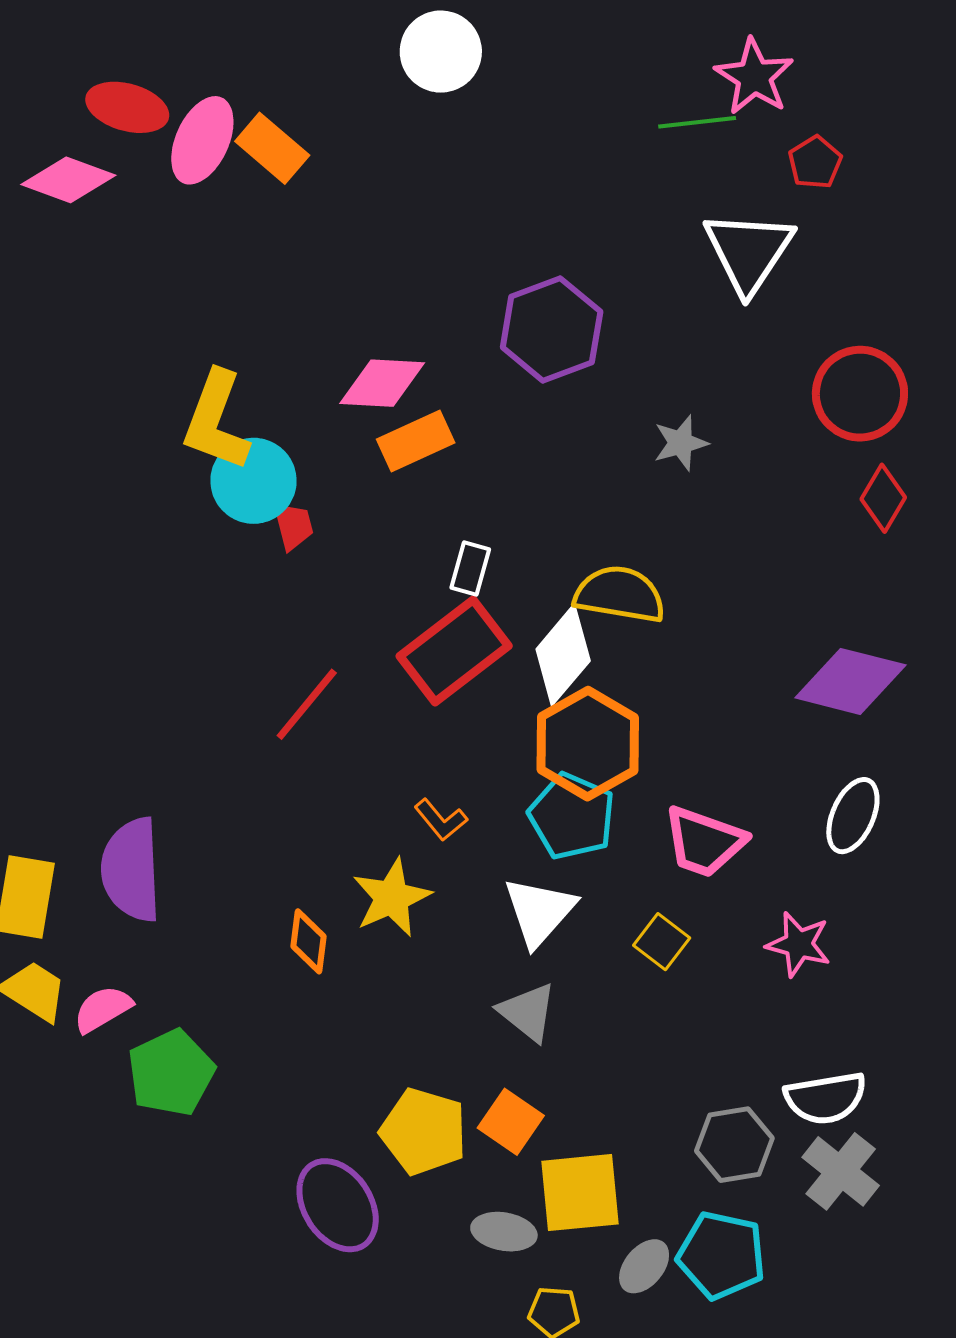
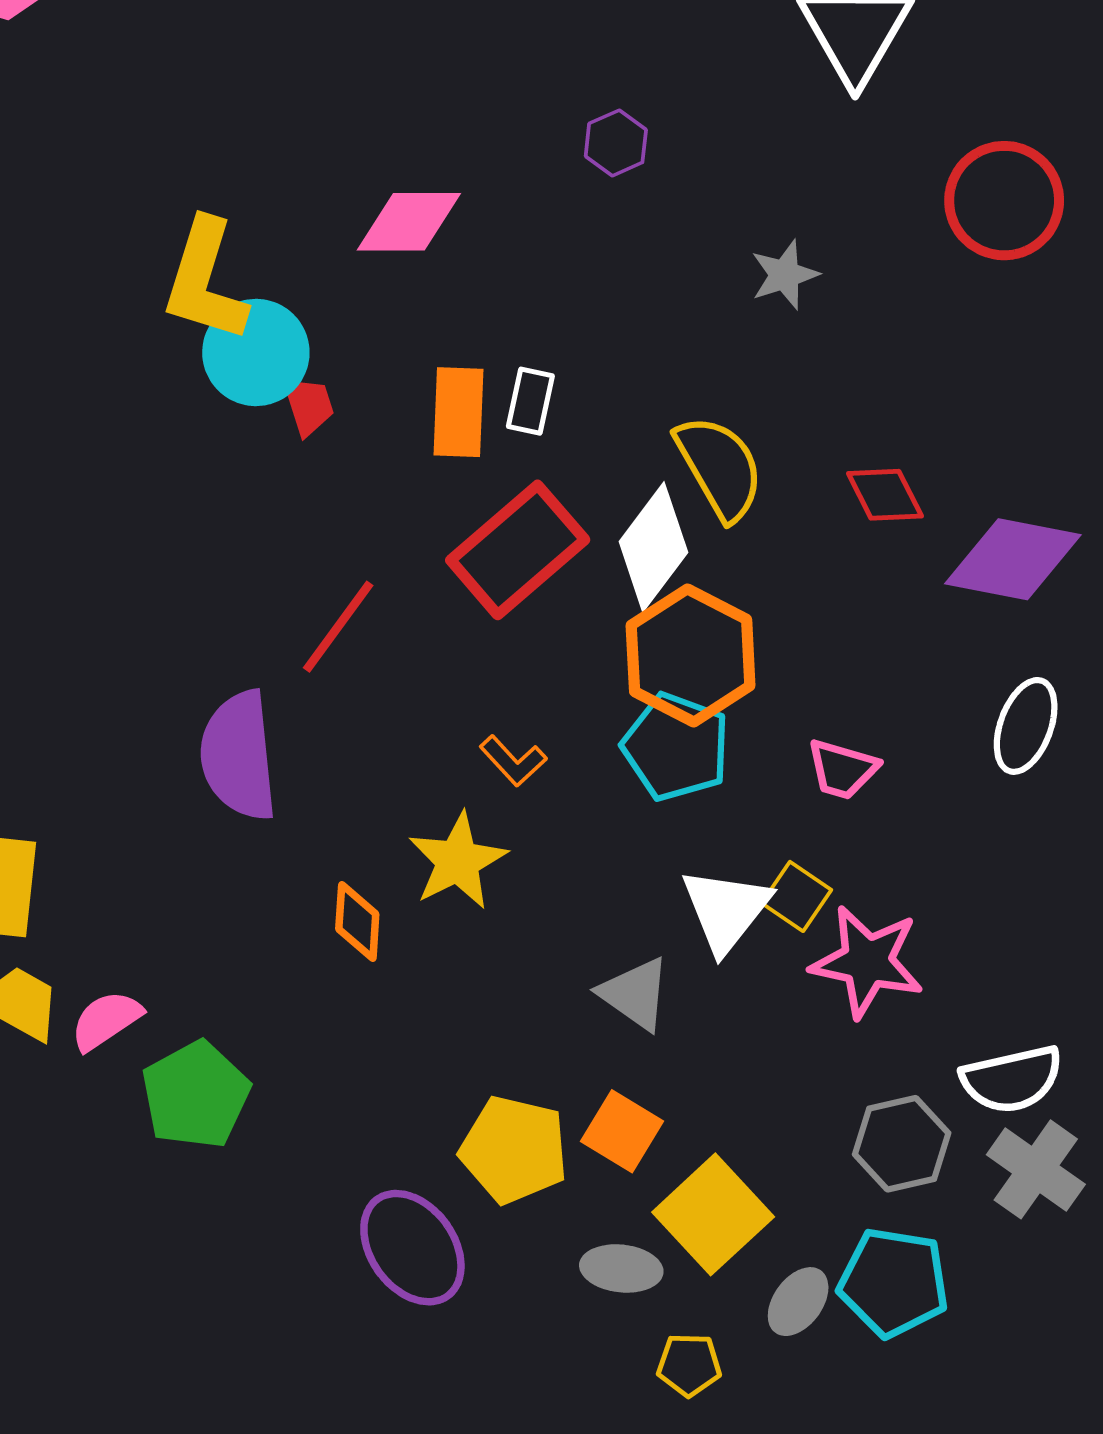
purple hexagon: (552, 330) -> (616, 143), size x0.5
orange rectangle: (416, 441) -> (458, 412), moved, turned -60
red diamond: (883, 498) -> (885, 495), moved, turned -54
white rectangle: (470, 568) -> (530, 401), moved
yellow semicircle: (620, 594) -> (720, 468), turned 54
pink trapezoid: (704, 842) -> (842, 769), size x0.7
purple semicircle: (131, 870) -> (239, 756), moved
white triangle: (539, 911) -> (726, 910), moved
pink star: (799, 944) -> (867, 962), moved, size x1.4
yellow square: (580, 1193) -> (713, 1214), turned -34

